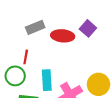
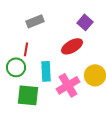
red ellipse: (63, 36) -> (72, 46), moved, turned -35

